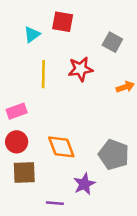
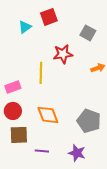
red square: (63, 22) -> (49, 17), turned -30
yellow line: (43, 74) -> (41, 73), moved
purple star: (84, 184) -> (77, 153), moved, turned -30
purple line: (55, 203) -> (42, 151), moved

